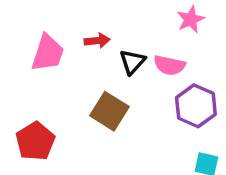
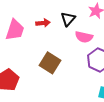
black triangle: (132, 62) -> (68, 19), moved

